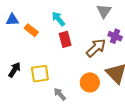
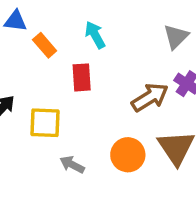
red rectangle: (65, 39) -> (82, 77), moved
gray arrow: (60, 94) -> (72, 165), turned -32

